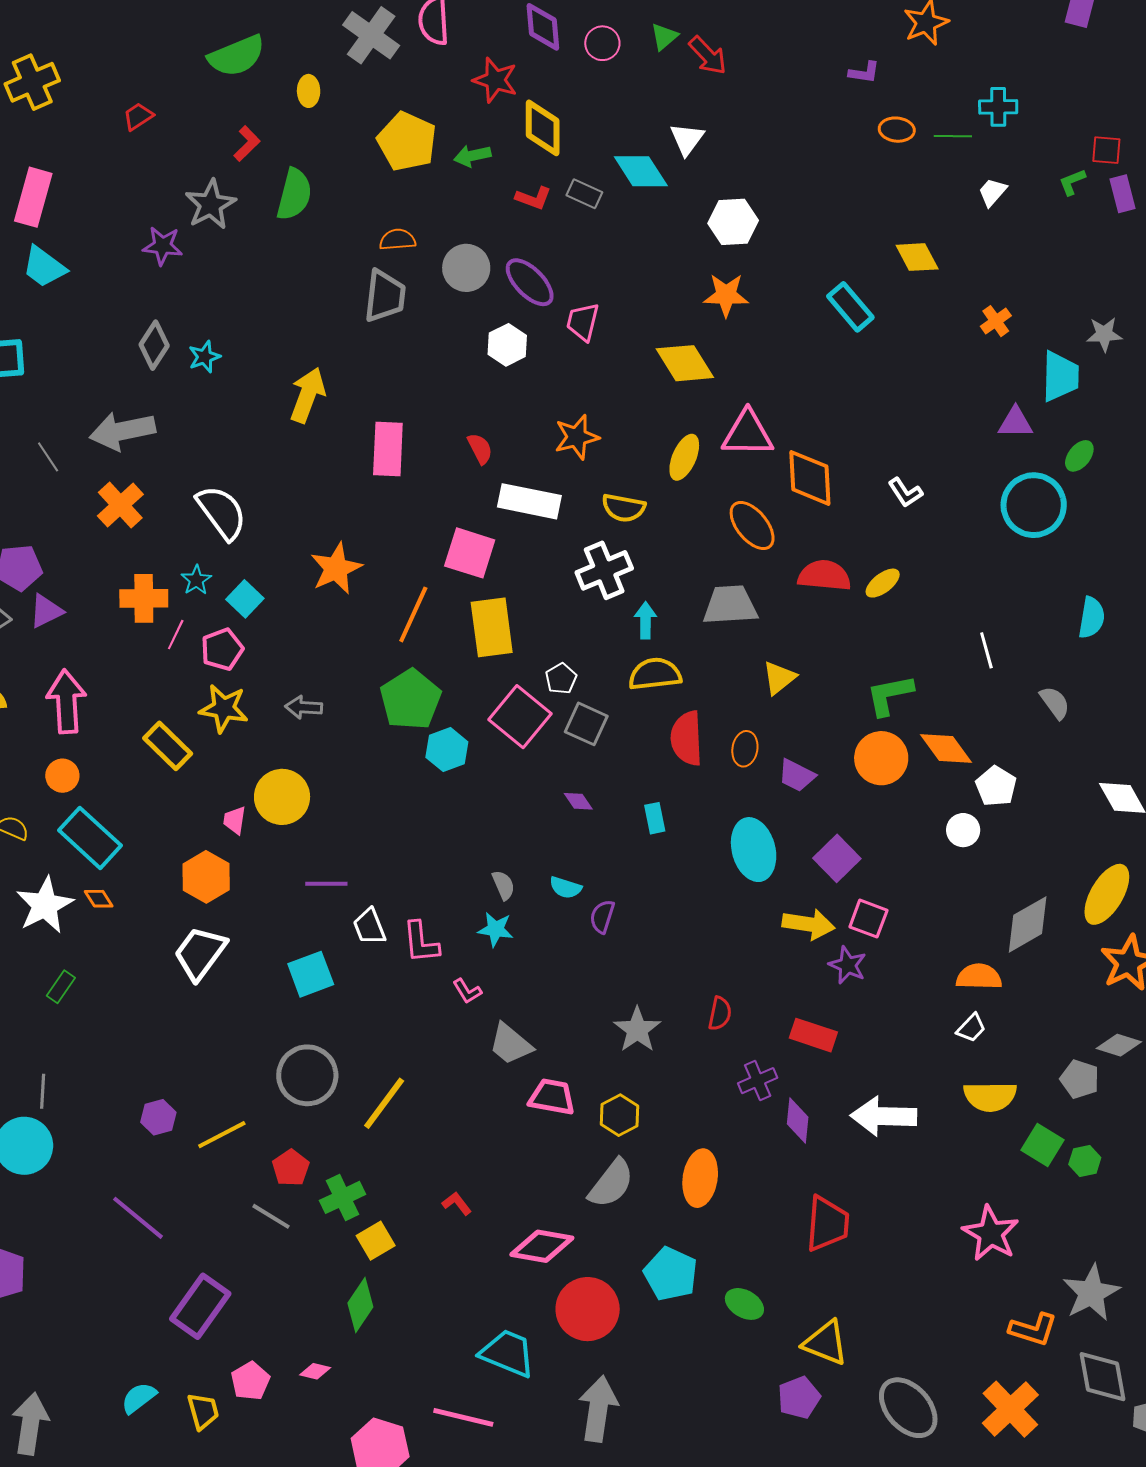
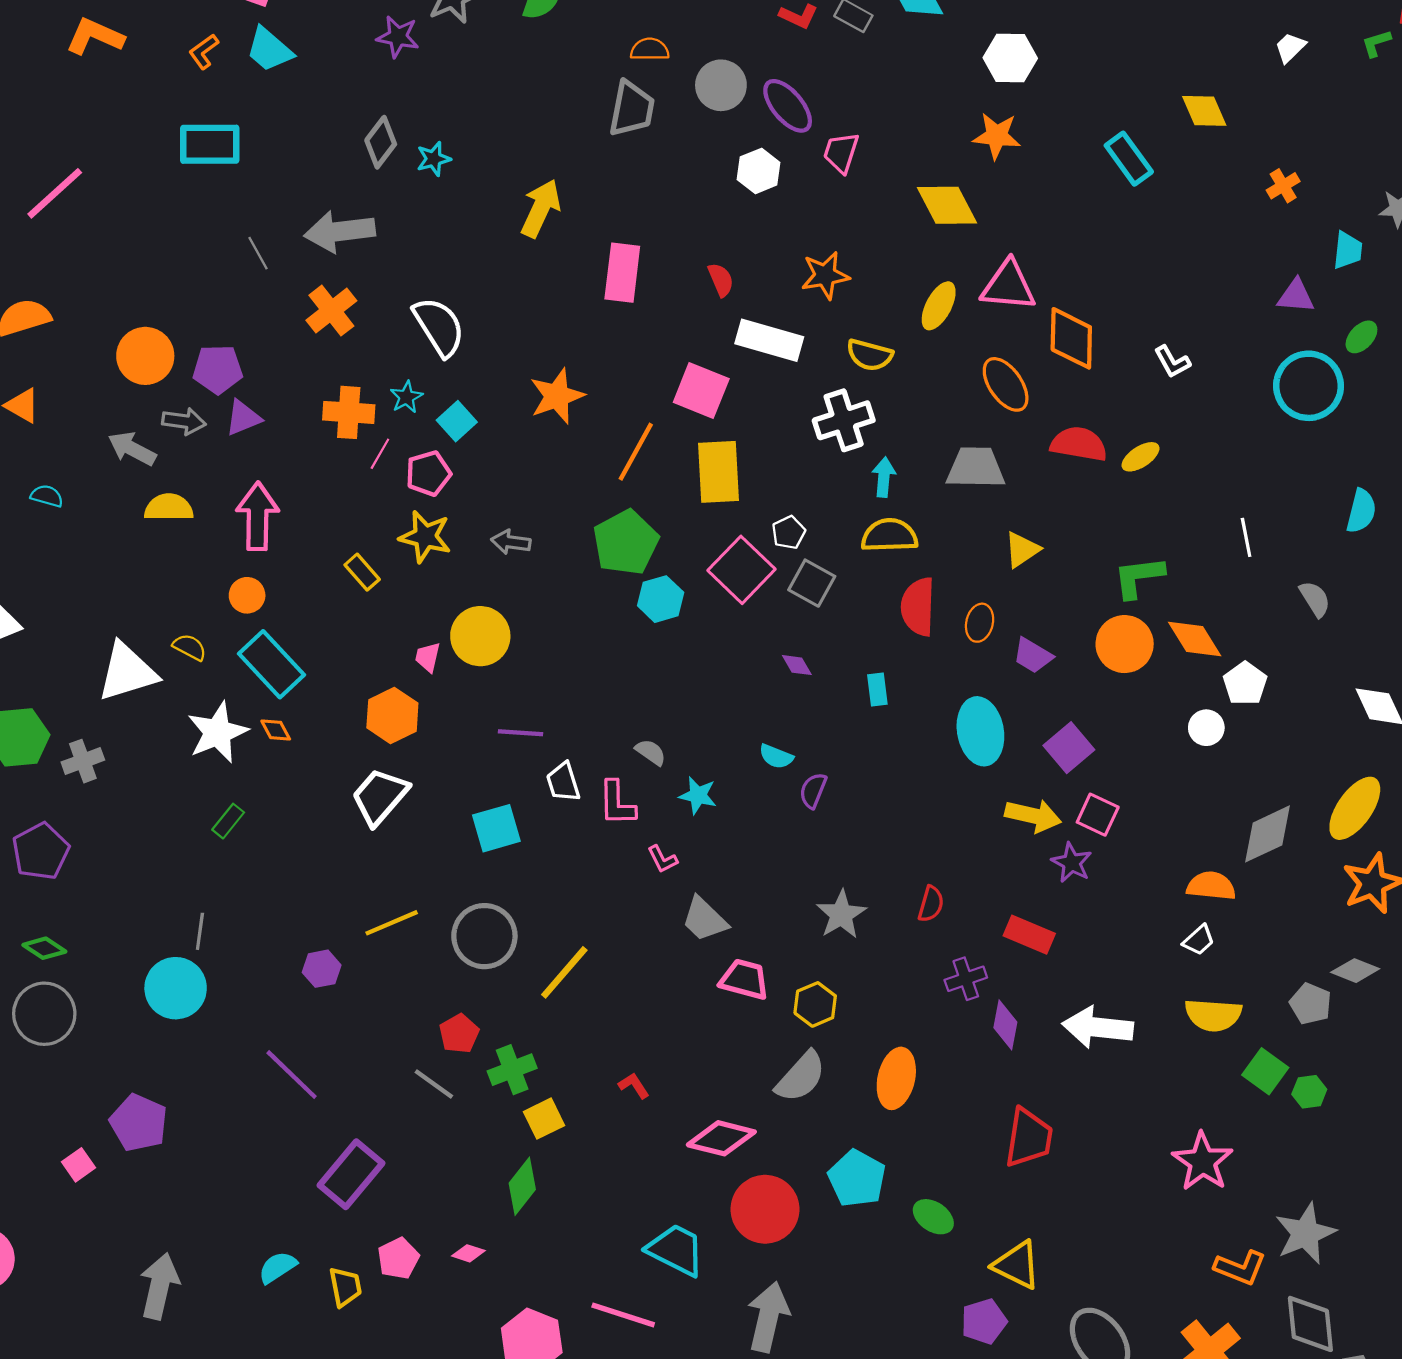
cyan trapezoid: (1060, 376) -> (1348, 250), size x0.7
yellow rectangle: (168, 746) -> (362, 572), size x0.7
gray semicircle: (503, 885) -> (651, 752), moved, turned -36
yellow line: (222, 1135) -> (392, 923), moved

